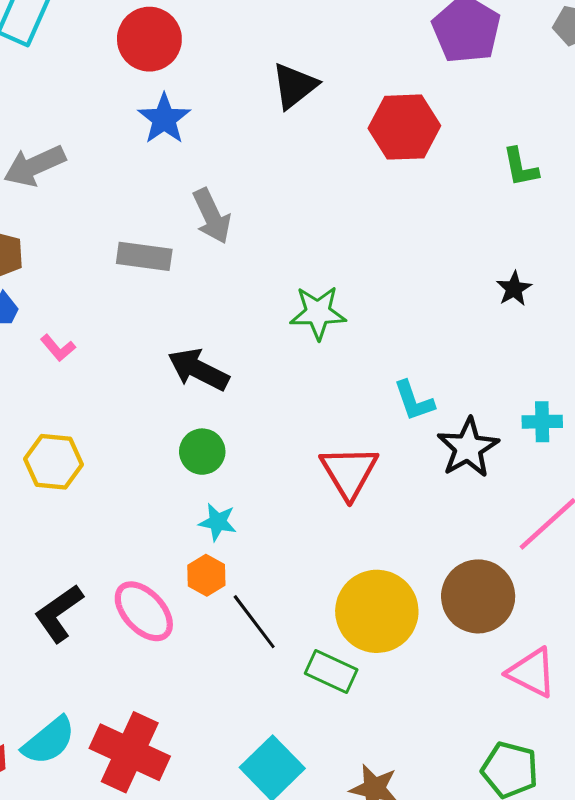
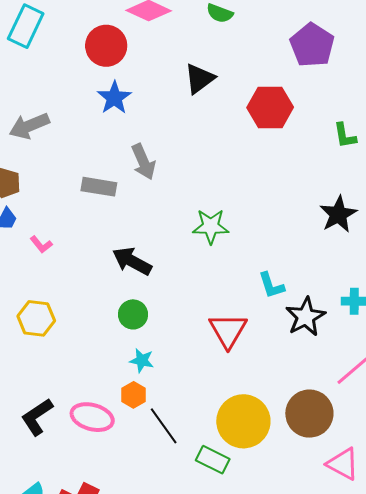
black star: (514, 289) -> (338, 214), size x1.6
pink ellipse: (144, 611) -> (92, 417), turned -33

